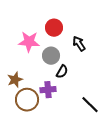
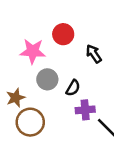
gray circle: (51, 56) -> (47, 79), moved
purple cross: (48, 90) -> (85, 110), moved

